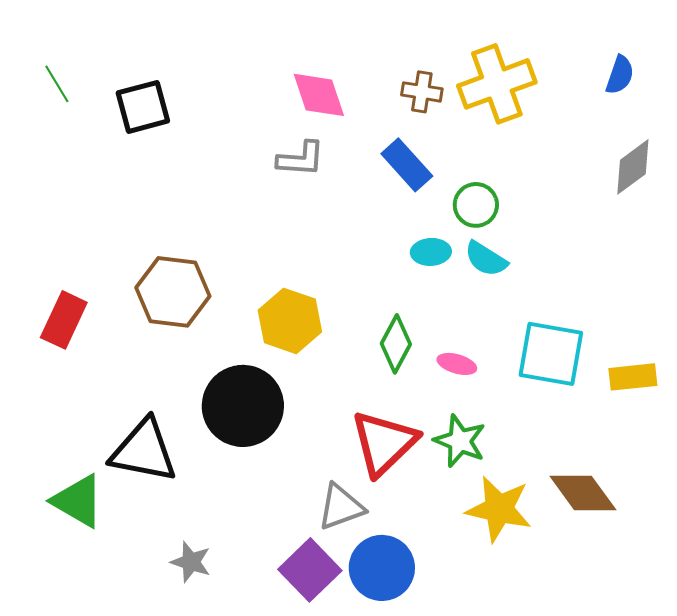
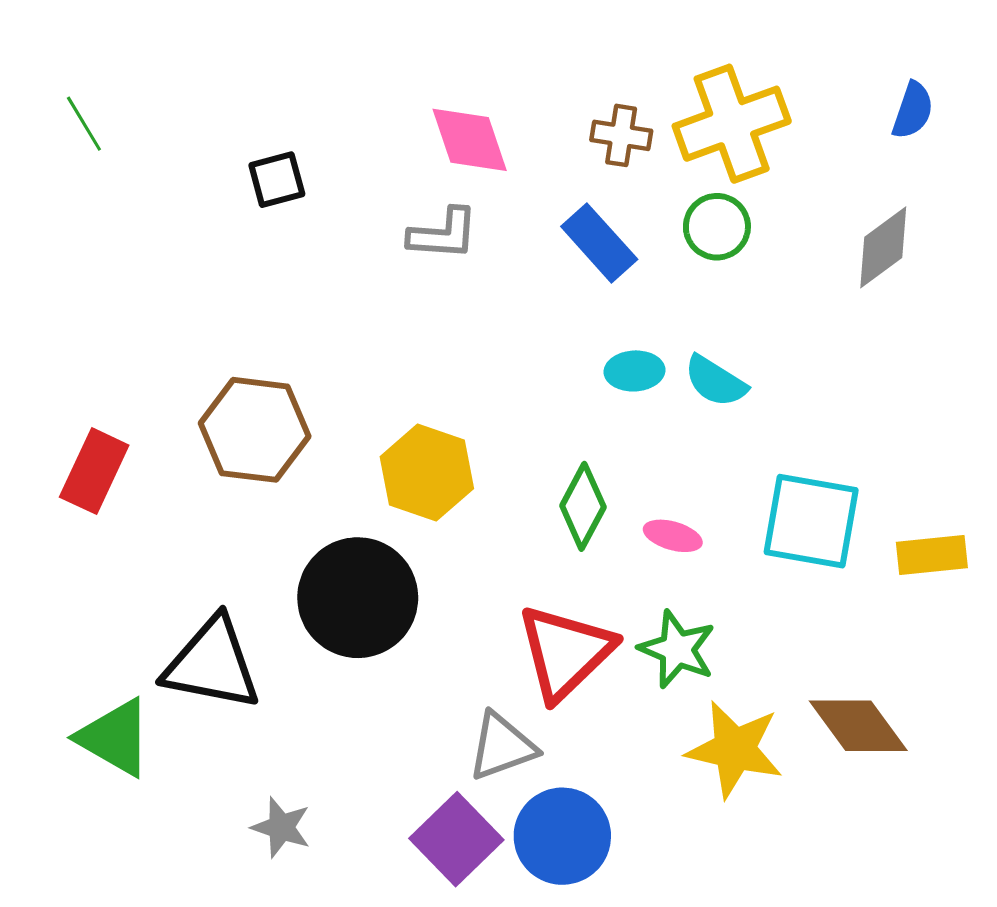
black square: (143, 107) -> (277, 180), moved, size x0.7
gray diamond: (633, 167) -> (883, 247), moved
green circle: (476, 205) -> (717, 227), moved

